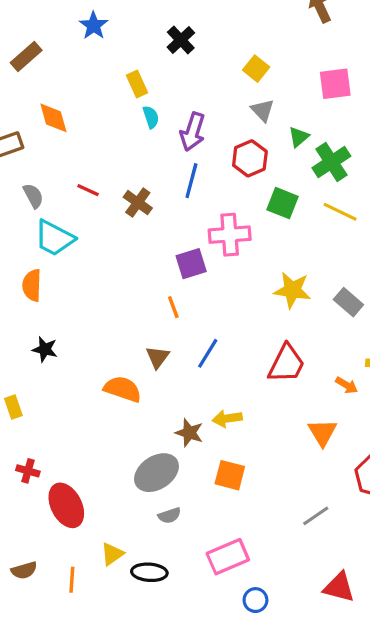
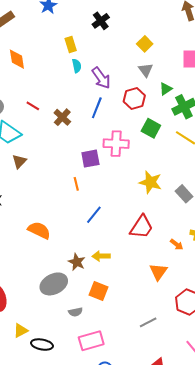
purple arrow: (193, 132) -> (101, 78), turned -60
brown triangle: (158, 357) -> (19, 161), moved
gray semicircle: (169, 516) -> (75, 312), moved

